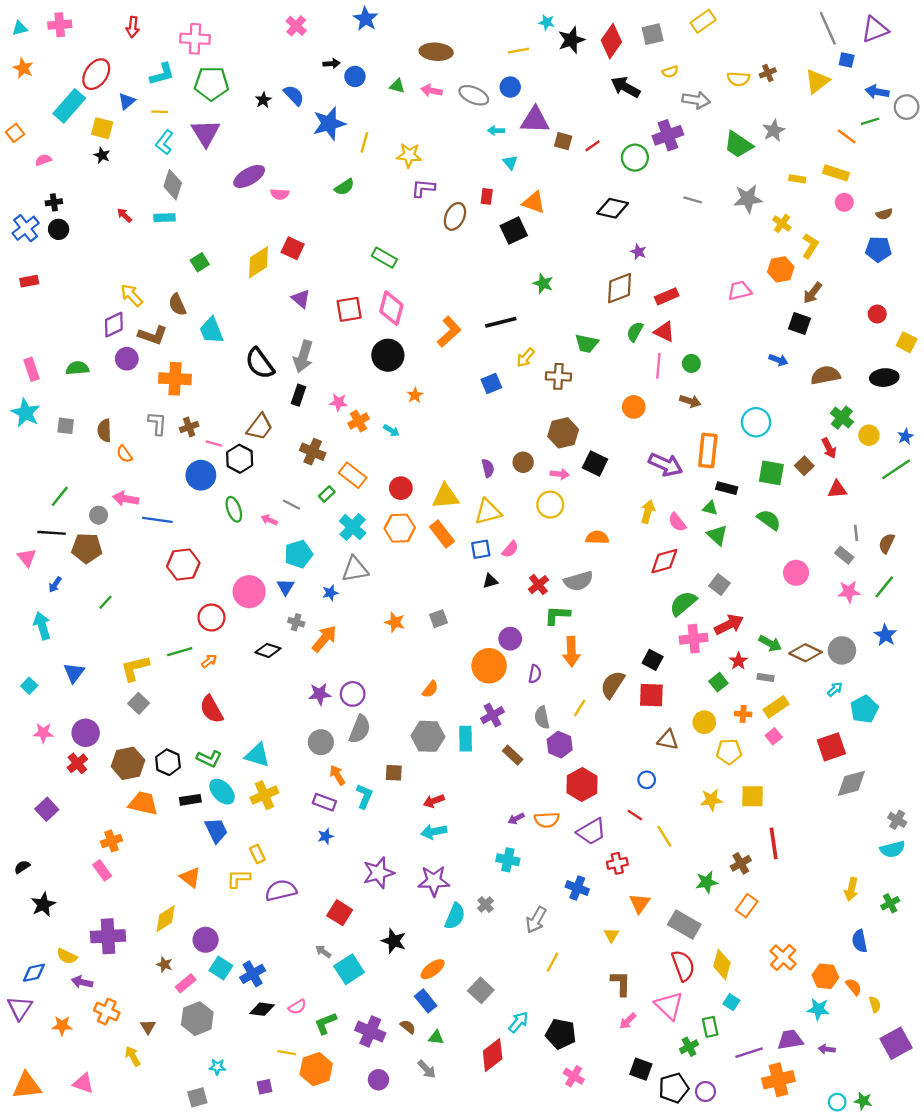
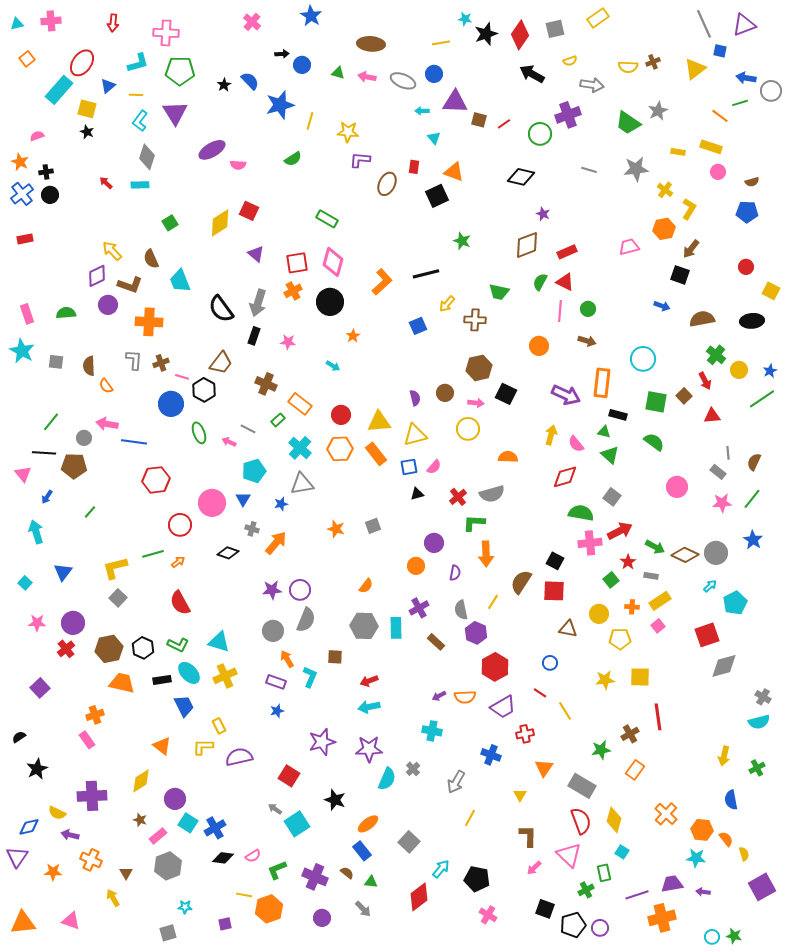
orange star: (23, 68) -> (20, 162), moved
orange square: (15, 133) -> (27, 59), moved
orange cross: (358, 421) -> (293, 291), moved
green semicircle: (683, 603) -> (581, 513), turned 50
orange circle: (489, 666) -> (416, 566), size x0.6

